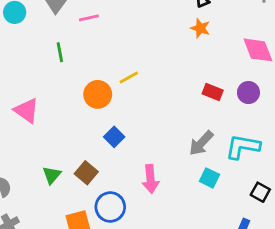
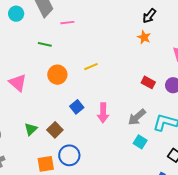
green line: (60, 52) -> (45, 44), turned -72
orange circle: (98, 94) -> (57, 75), moved
pink arrow: (151, 179) -> (103, 113), moved

